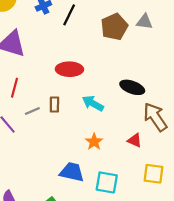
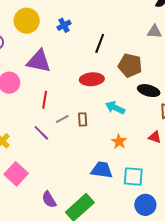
black line: (69, 15) -> (100, 43), moved
brown pentagon: (114, 27) -> (130, 65), moved, turned -30
brown rectangle: (54, 104) -> (83, 119), moved

